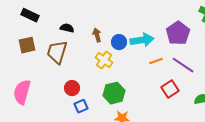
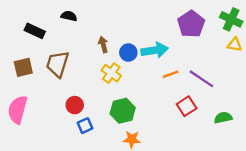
black rectangle: (30, 15) -> (35, 31), moved
black semicircle: (67, 28) -> (69, 16), moved
purple pentagon: (178, 33) -> (191, 24), moved
brown square: (27, 45) -> (23, 67), moved

